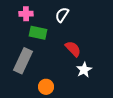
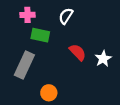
white star: (84, 70) -> (103, 59), moved

